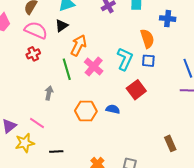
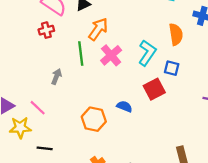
blue square: (148, 61) -> (172, 68), moved
orange hexagon: (86, 111) -> (94, 119), moved
black line: (56, 152) -> (45, 148), moved

